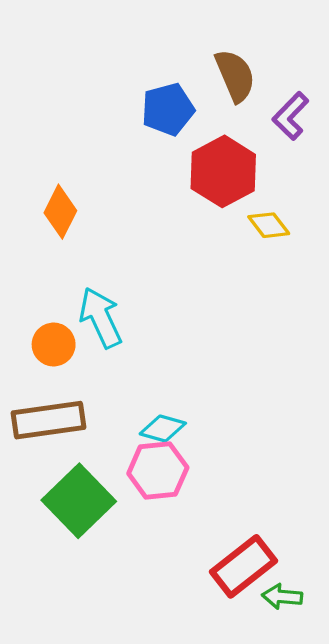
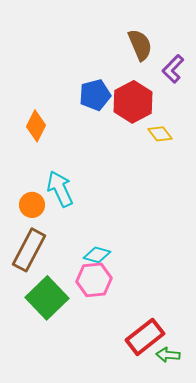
blue pentagon: (168, 109) -> (95, 95), moved
brown rectangle: (49, 420) -> (29, 250), turned -54

